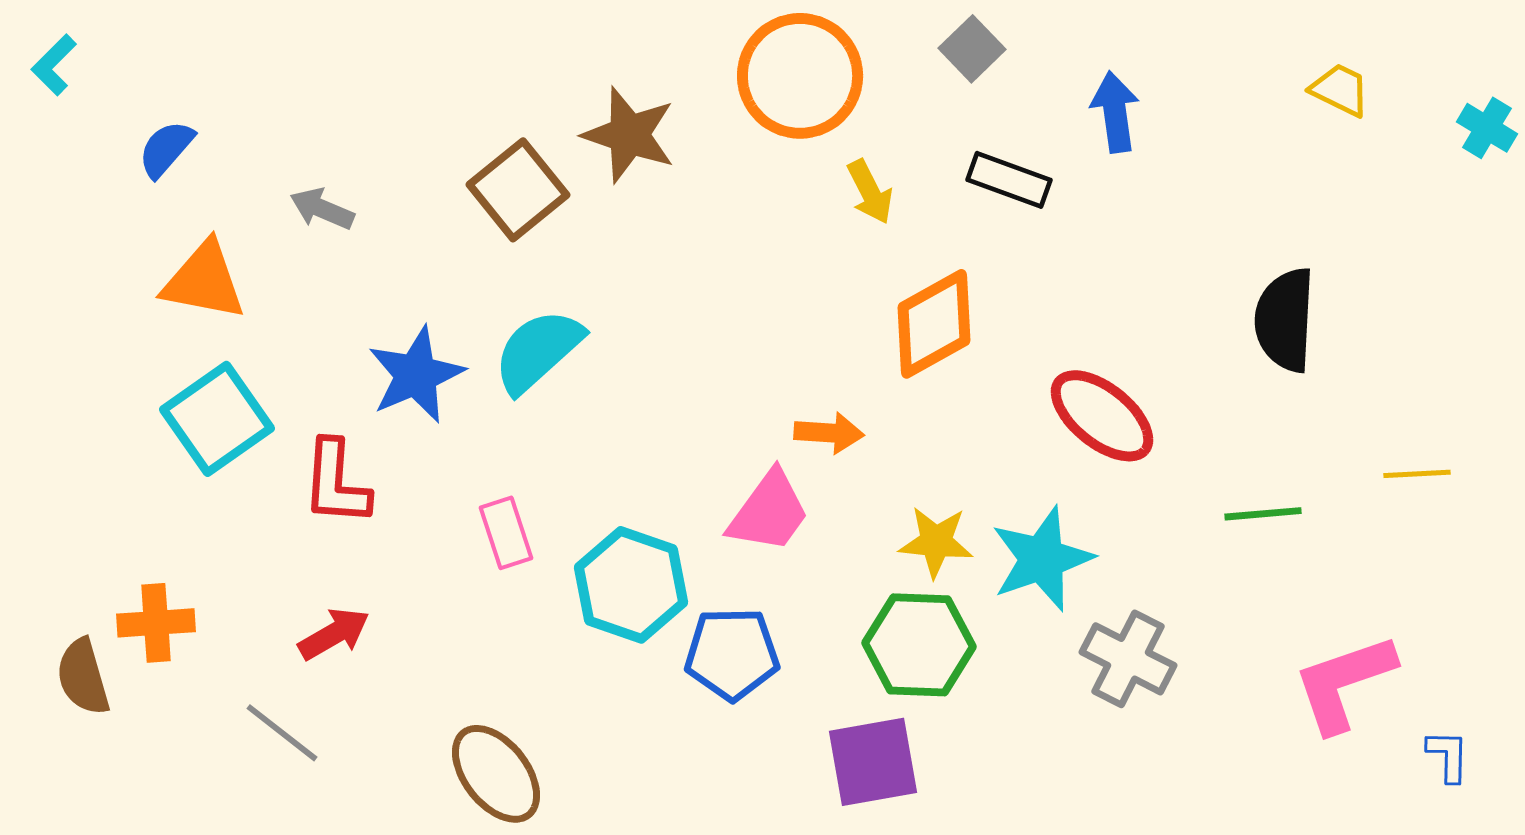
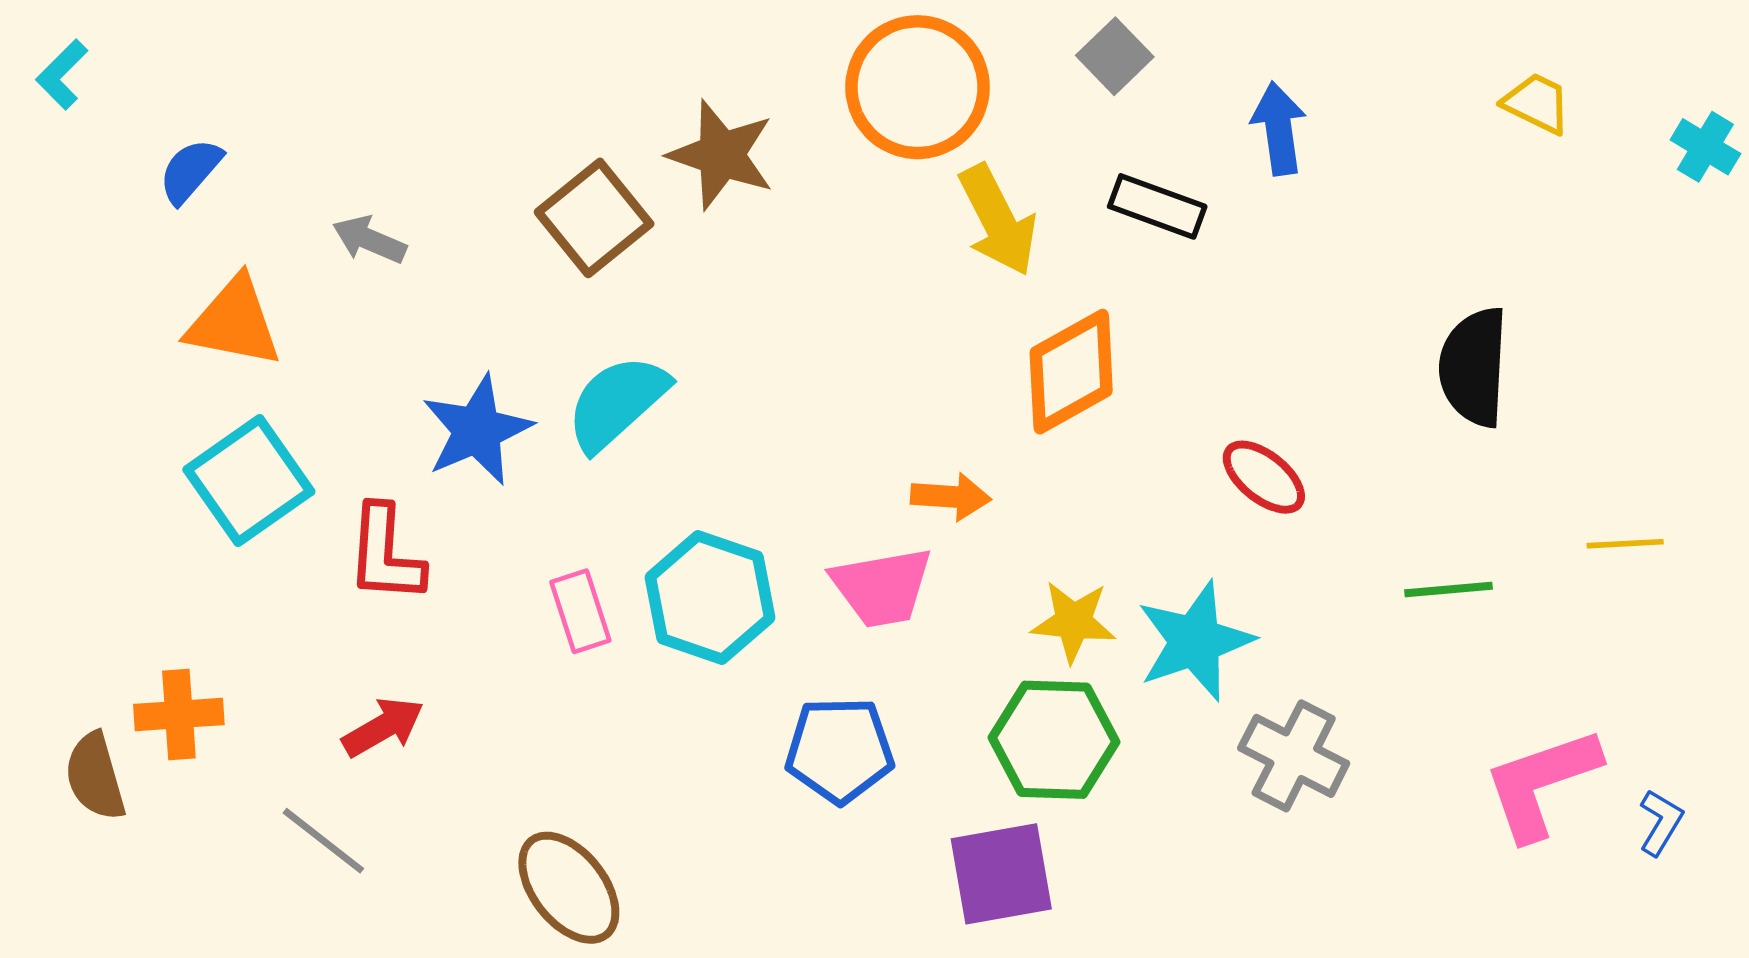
yellow arrow: (870, 192) -> (998, 220), size x1.5
red ellipse: (1102, 416) -> (1264, 477), size x0.7
pink trapezoid: (769, 512) -> (882, 587), turned 44
cyan hexagon: (631, 585) -> (710, 598), moved
blue L-shape: (1448, 756) -> (1661, 822), moved, turned 30

